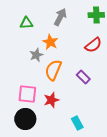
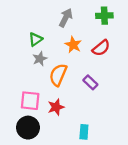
green triangle: (26, 23) -> (36, 39), moved, turned -32
orange star: (50, 42) -> (73, 45), moved
cyan rectangle: (77, 123) -> (84, 132), turned 32

